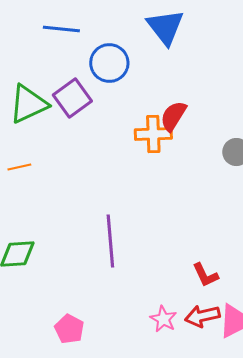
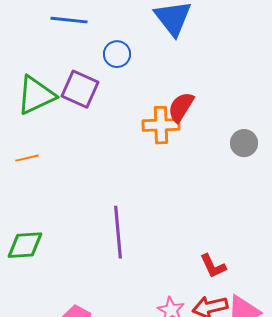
blue circle: (109, 63) -> (117, 54), size x0.7
purple square: (72, 98) -> (80, 89), turned -30

